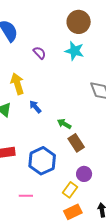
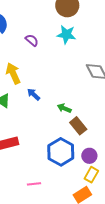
blue hexagon: (42, 161) -> (61, 152), moved
yellow rectangle: (70, 190) -> (91, 175), moved

